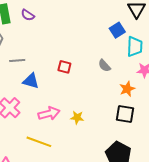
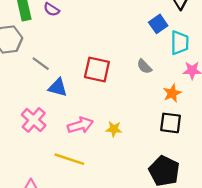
gray line: (17, 60) -> (41, 64), turned 42
red square: (64, 67) -> (97, 69), size x1.6

